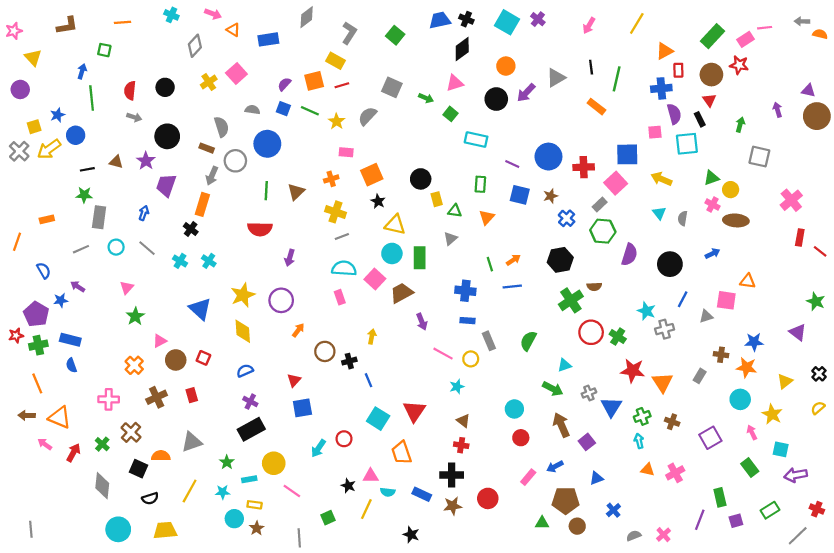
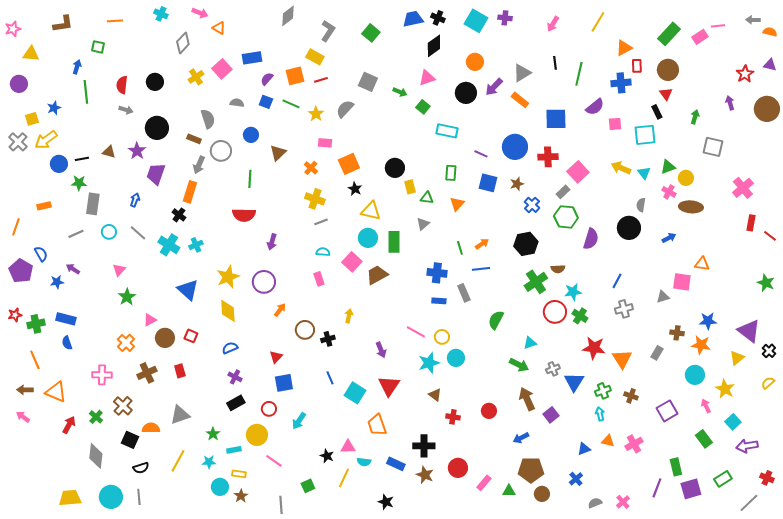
purple cross: (538, 19) -> (505, 18), turned -32
blue rectangle: (268, 39) -> (252, 58), moved
yellow triangle: (33, 58) -> (31, 54), turned -42
red star: (739, 65) -> (745, 74), moved, turned 30
purple triangle: (808, 91) -> (770, 65), moved
orange rectangle: (596, 107) -> (520, 100), moved
purple semicircle: (674, 114) -> (595, 107), moved, turned 66
blue circle: (76, 135) -> (59, 164), moved
blue circle: (267, 144) -> (251, 135), size x0.6
blue square: (627, 154) -> (556, 119), moved
orange cross: (331, 179) -> (311, 168), turned -32
brown triangle: (296, 192) -> (278, 153), moved
cyan triangle: (659, 213) -> (644, 173), moved
cyan cross: (180, 261) -> (169, 245), size x1.5
cyan cross: (209, 261) -> (196, 245), turned 32
black circle: (670, 264) -> (629, 228), moved
cyan semicircle: (344, 268) -> (323, 252), size x0.6
blue line: (683, 299) -> (617, 281), moved
cyan star: (646, 311) -> (573, 292), moved, turned -30
purple pentagon: (36, 314) -> (21, 271), moved
purple arrow: (422, 322) -> (381, 350), moved
purple triangle: (798, 332) -> (749, 331), moved, size x1.4
gray rectangle: (489, 341) -> (464, 293), moved
blue line: (368, 380) -> (330, 378), moved
cyan star: (457, 387) -> (429, 363), size x1.5
cyan circle: (514, 409) -> (456, 358), moved
black rectangle: (251, 429) -> (236, 403), size x0.7
red circle: (344, 439) -> (269, 409), moved
pink arrow: (45, 444) -> (23, 417), moved
red cross: (461, 445) -> (453, 417), moved
cyan square: (781, 449) -> (733, 422), turned 35
pink rectangle: (528, 477) -> (484, 483), moved
blue triangle: (596, 478) -> (584, 449), moved
brown star: (453, 506) -> (425, 475), turned 30
purple square: (736, 521) -> (691, 489), size x1.5
gray line: (31, 529) -> (139, 497), moved
yellow trapezoid: (165, 530) -> (70, 498), moved

